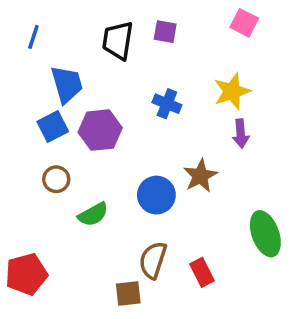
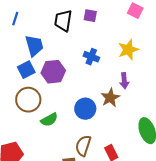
purple arrow: (241, 134) -> (124, 81), moved
brown circle: (56, 179) -> (28, 100), size x1.6

